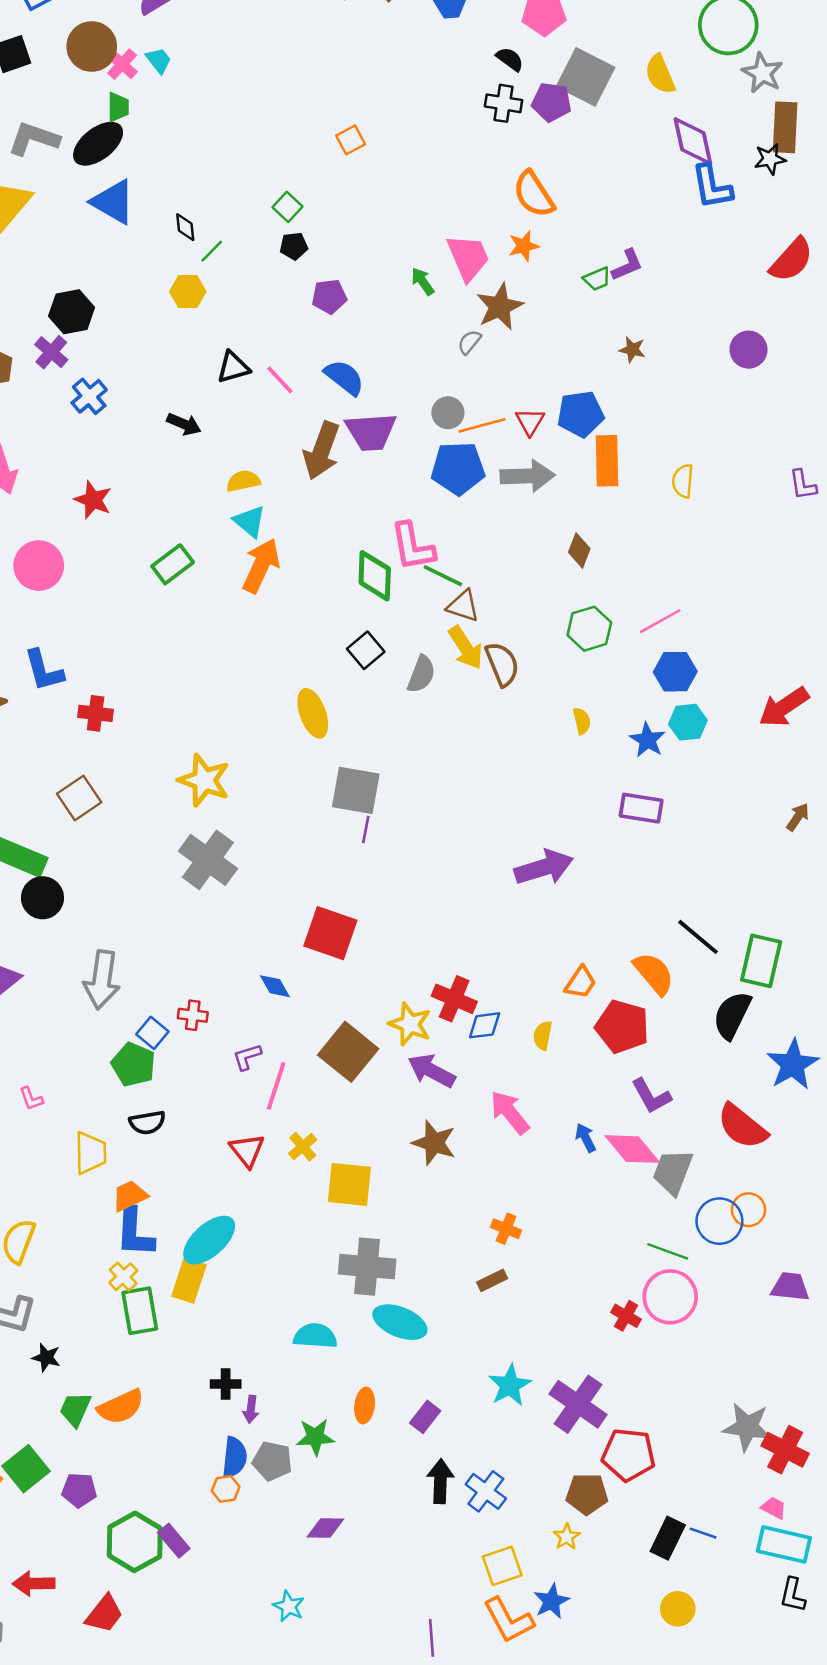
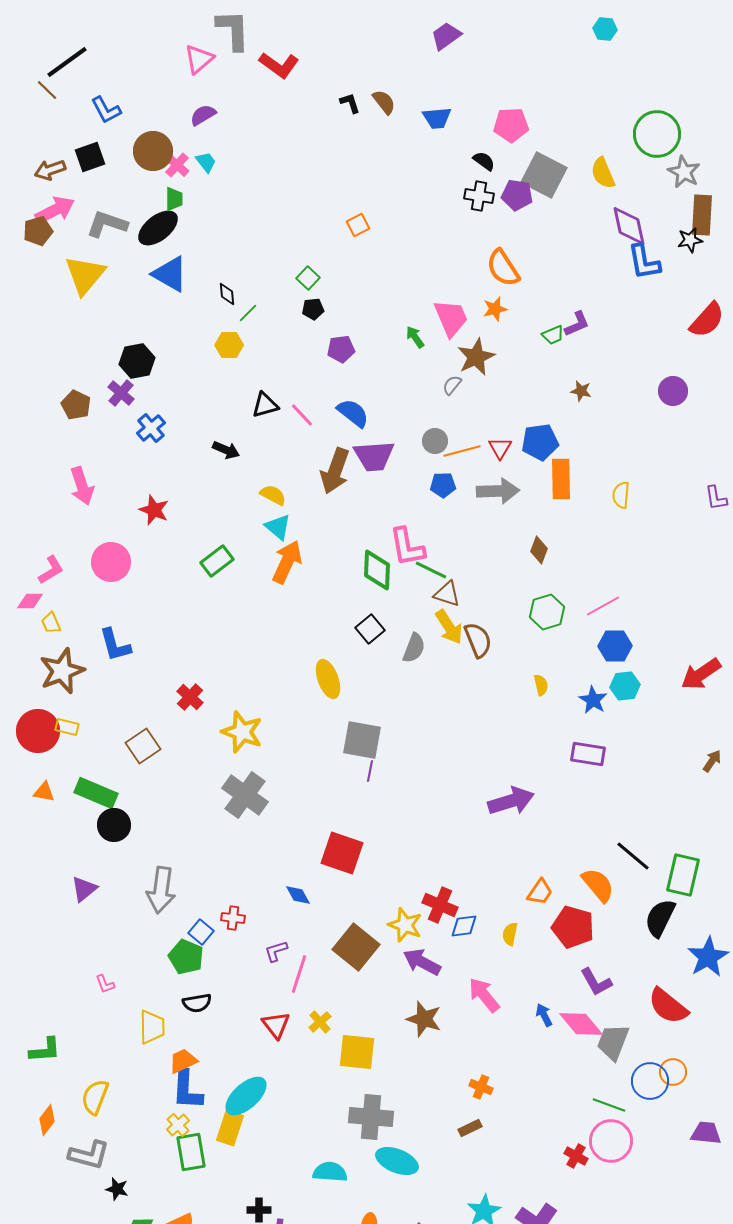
blue pentagon: (458, 468) -> (443, 485), size x0.6
yellow semicircle: (243, 481) -> (273, 495), turned 40
red cross: (96, 713) -> (190, 697), moved, turned 36

